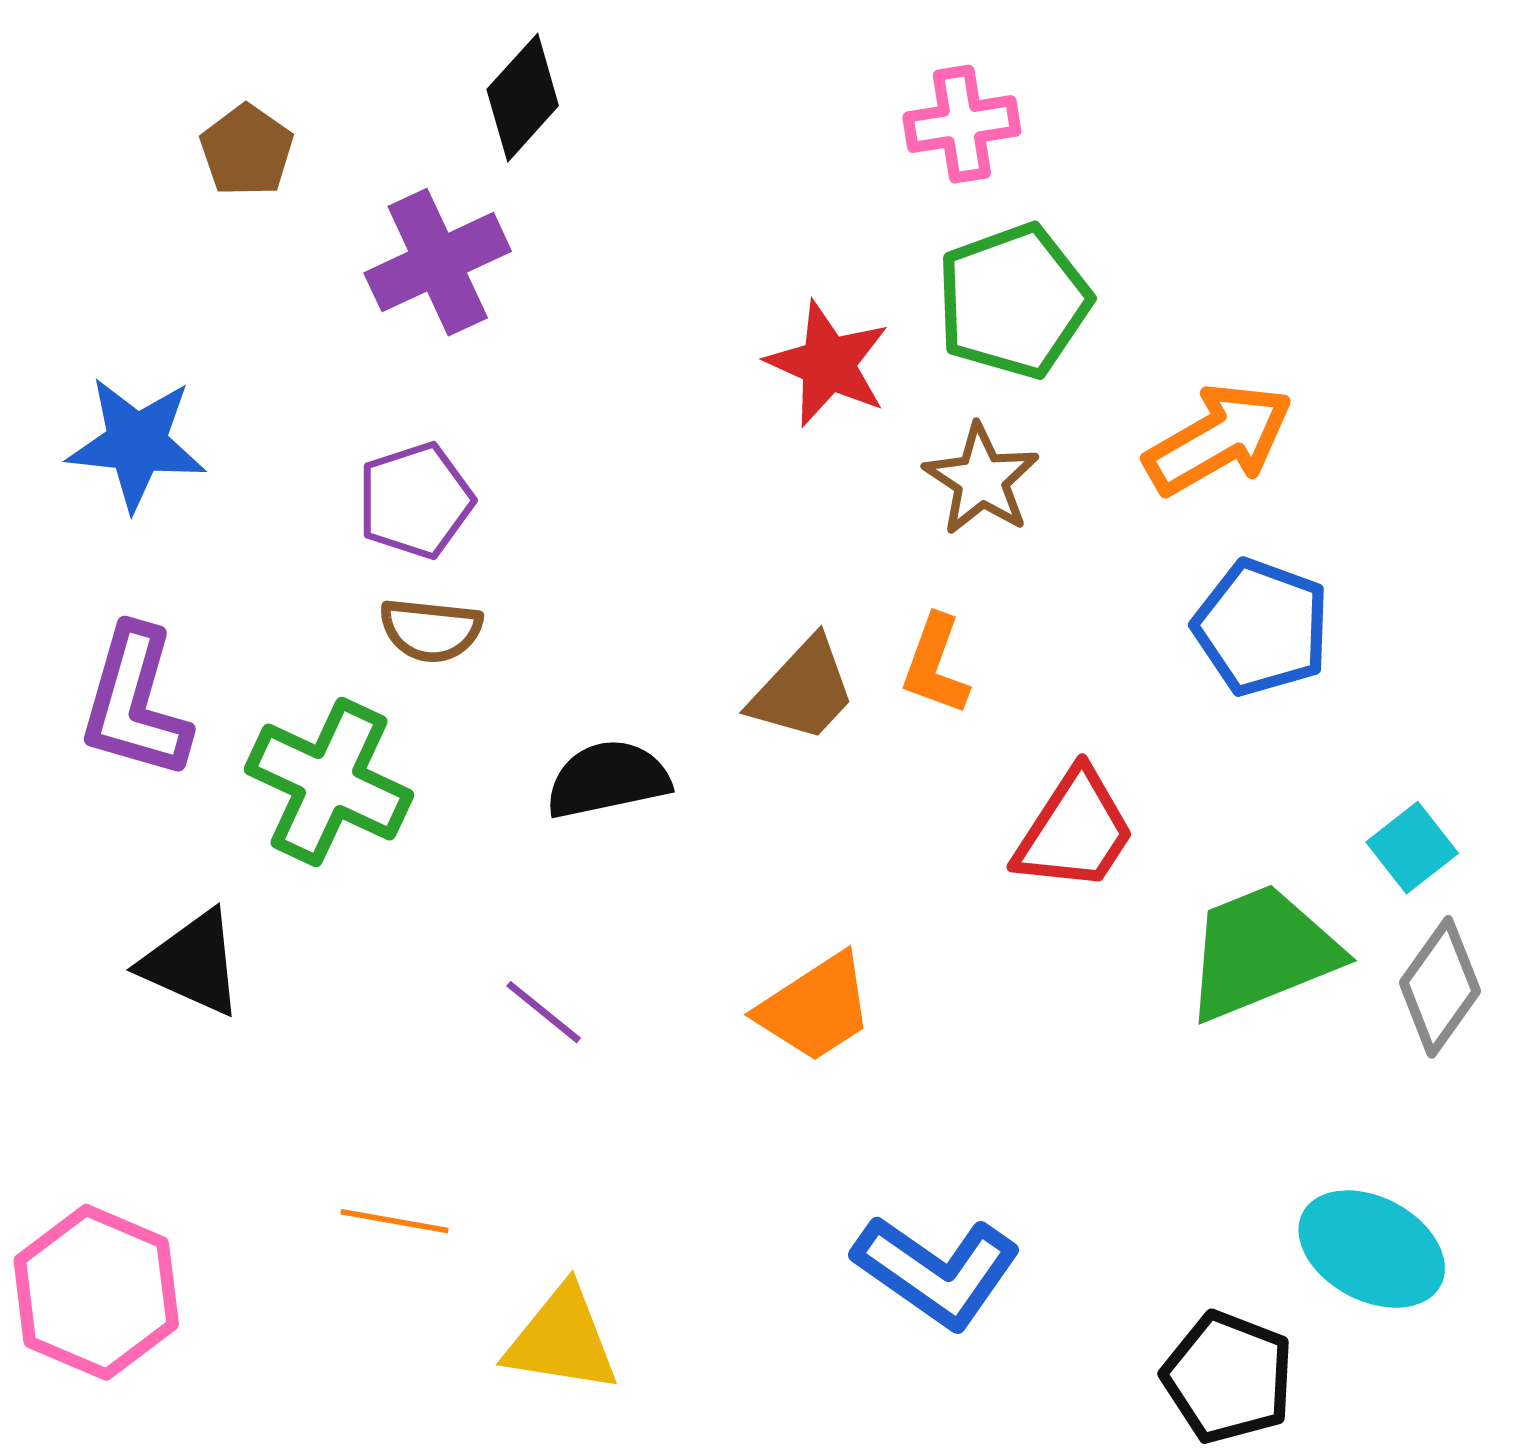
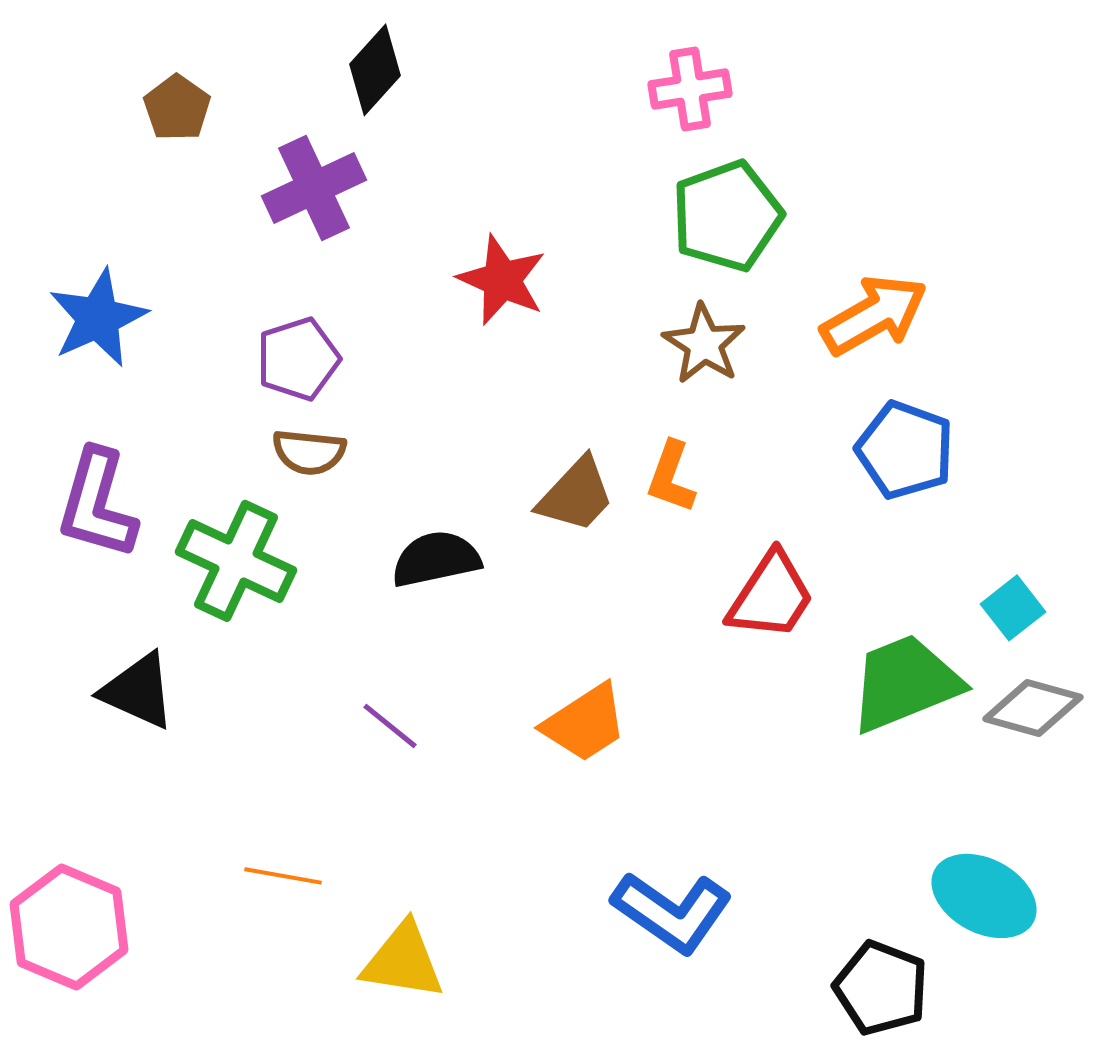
red star: (828, 364) -> (502, 280), moved
blue star: (137, 443) -> (98, 318), turned -30
gray diamond: (1440, 987) -> (1033, 708), turned 70

